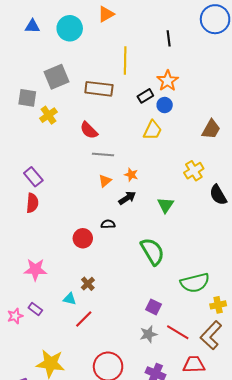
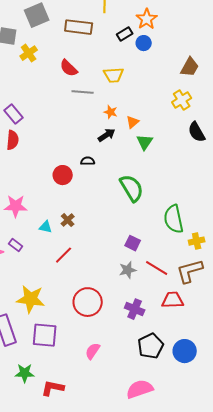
yellow trapezoid: (152, 130) -> (114, 75), moved, turned 60
yellow cross: (194, 171) -> (182, 100), moved
orange triangle: (105, 181) -> (133, 122), moved
green semicircle: (195, 283) -> (174, 219), turned 92
cyan triangle: (70, 299) -> (46, 227), moved
brown L-shape: (211, 335) -> (190, 271), turned 32

